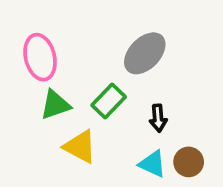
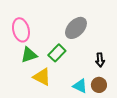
black arrow: (158, 118) -> (100, 60), moved

